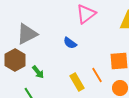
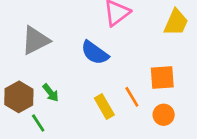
blue semicircle: (70, 43) -> (95, 53), size x1.5
brown hexagon: (15, 60) -> (19, 97), moved

